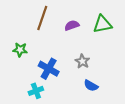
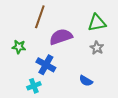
purple semicircle: (72, 25) -> (61, 37), moved, size x1.6
gray star: (82, 61) -> (97, 48), moved

